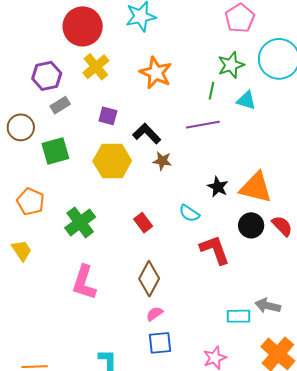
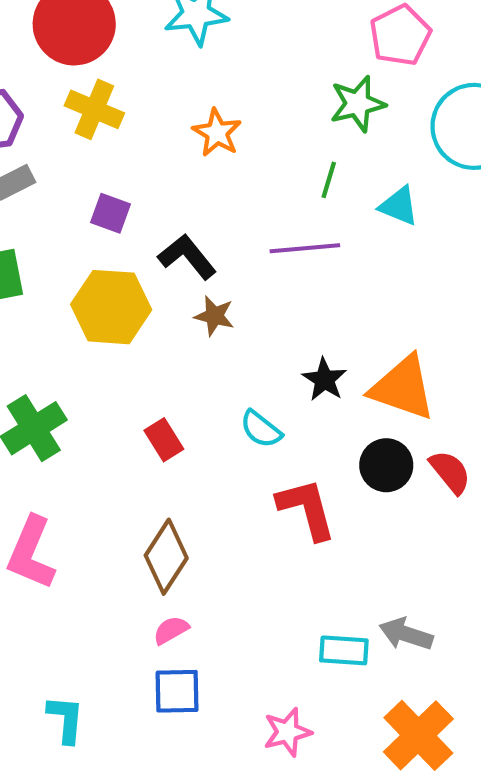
green star: (231, 65) -> (358, 104), moved
yellow cross: (96, 67) -> (94, 109), turned -32
orange star: (156, 73) -> (217, 133), size x0.7

